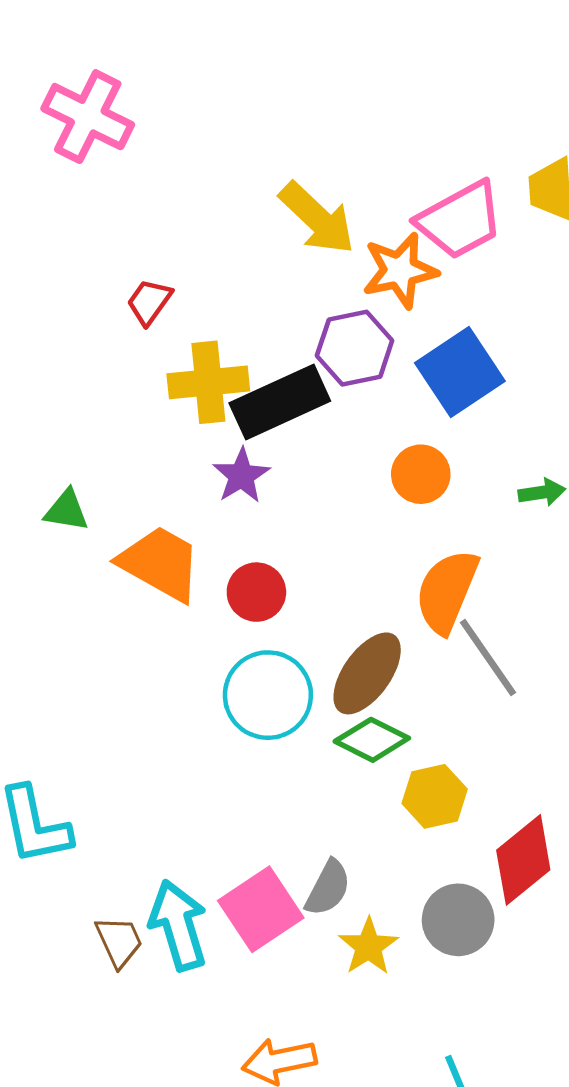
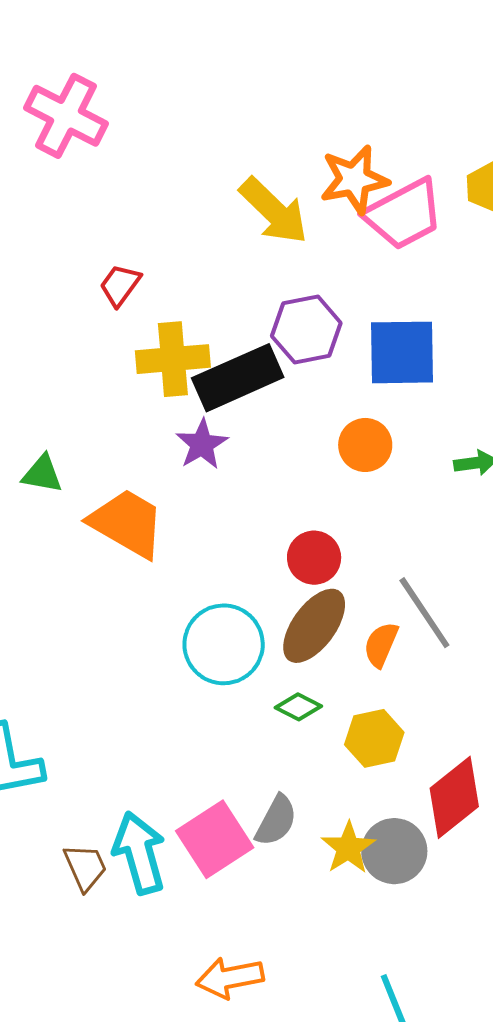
orange star: (400, 270) -> (354, 180), moved
blue square: (460, 372) -> (402, 352), turned 32
orange semicircle: (447, 591) -> (381, 645), moved, size x0.6
red circle: (256, 592) -> (314, 558), moved
green diamond: (372, 740) -> (298, 707), moved, size x0.7
yellow star: (369, 946) -> (348, 848), moved

